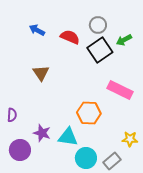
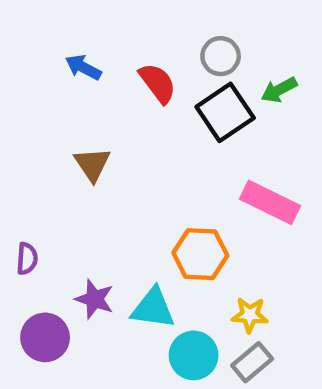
red semicircle: (70, 37) -> (158, 83), turned 30
yellow star: (130, 139) -> (250, 315), moved

